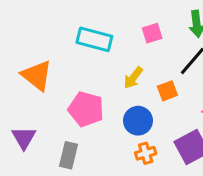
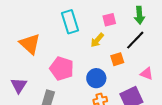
cyan rectangle: (94, 39) -> (70, 22), turned 55
yellow arrow: (133, 78) -> (97, 40), moved

